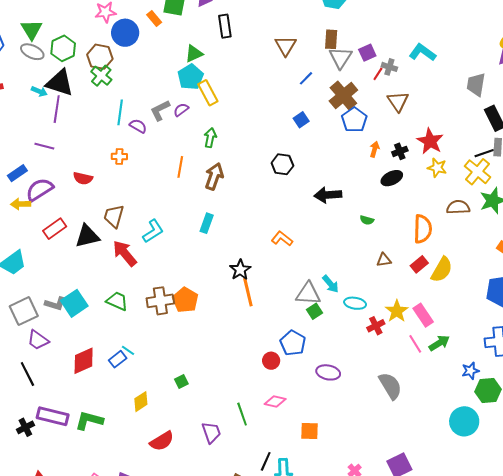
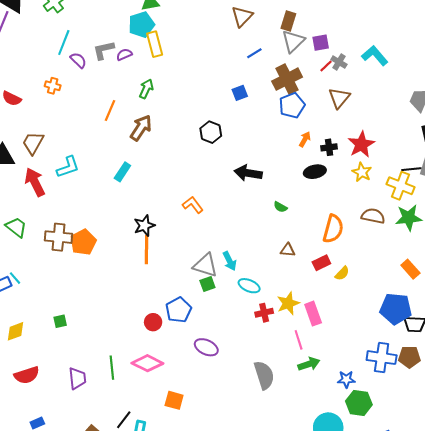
yellow cross: (478, 172) -> (401, 186), turned -32
yellow semicircle: (442, 270) -> (342, 273), size x0.6
green arrow: (439, 343) -> (309, 364), moved
pink diamond: (275, 401) -> (147, 363), size x1.4

